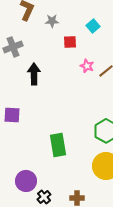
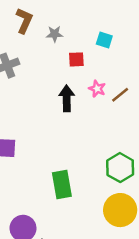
cyan square: (93, 26) -> (104, 40), turned -32
black arrow: (34, 74) -> (67, 98), moved

